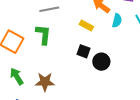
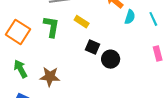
yellow rectangle: (86, 26) -> (82, 22), moved

